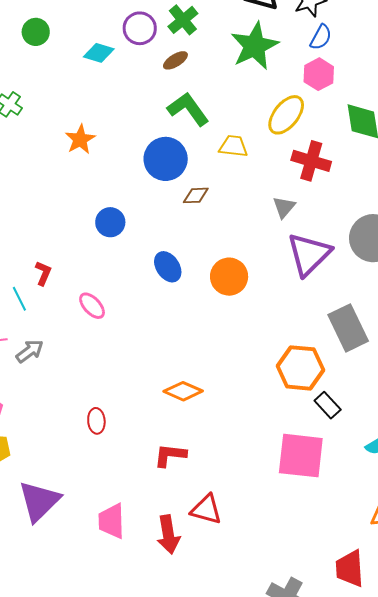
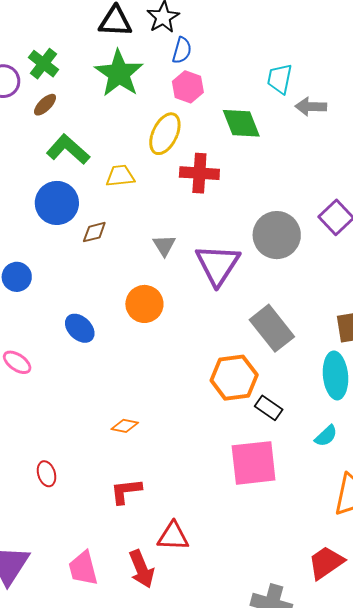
gray triangle: (284, 207) -> (164, 245), moved
blue ellipse: (168, 267) -> (80, 328), moved
orange diamond: (183, 391) -> (125, 426), size x0.7
red trapezoid: (350, 569) -> (326, 563), turned 72

